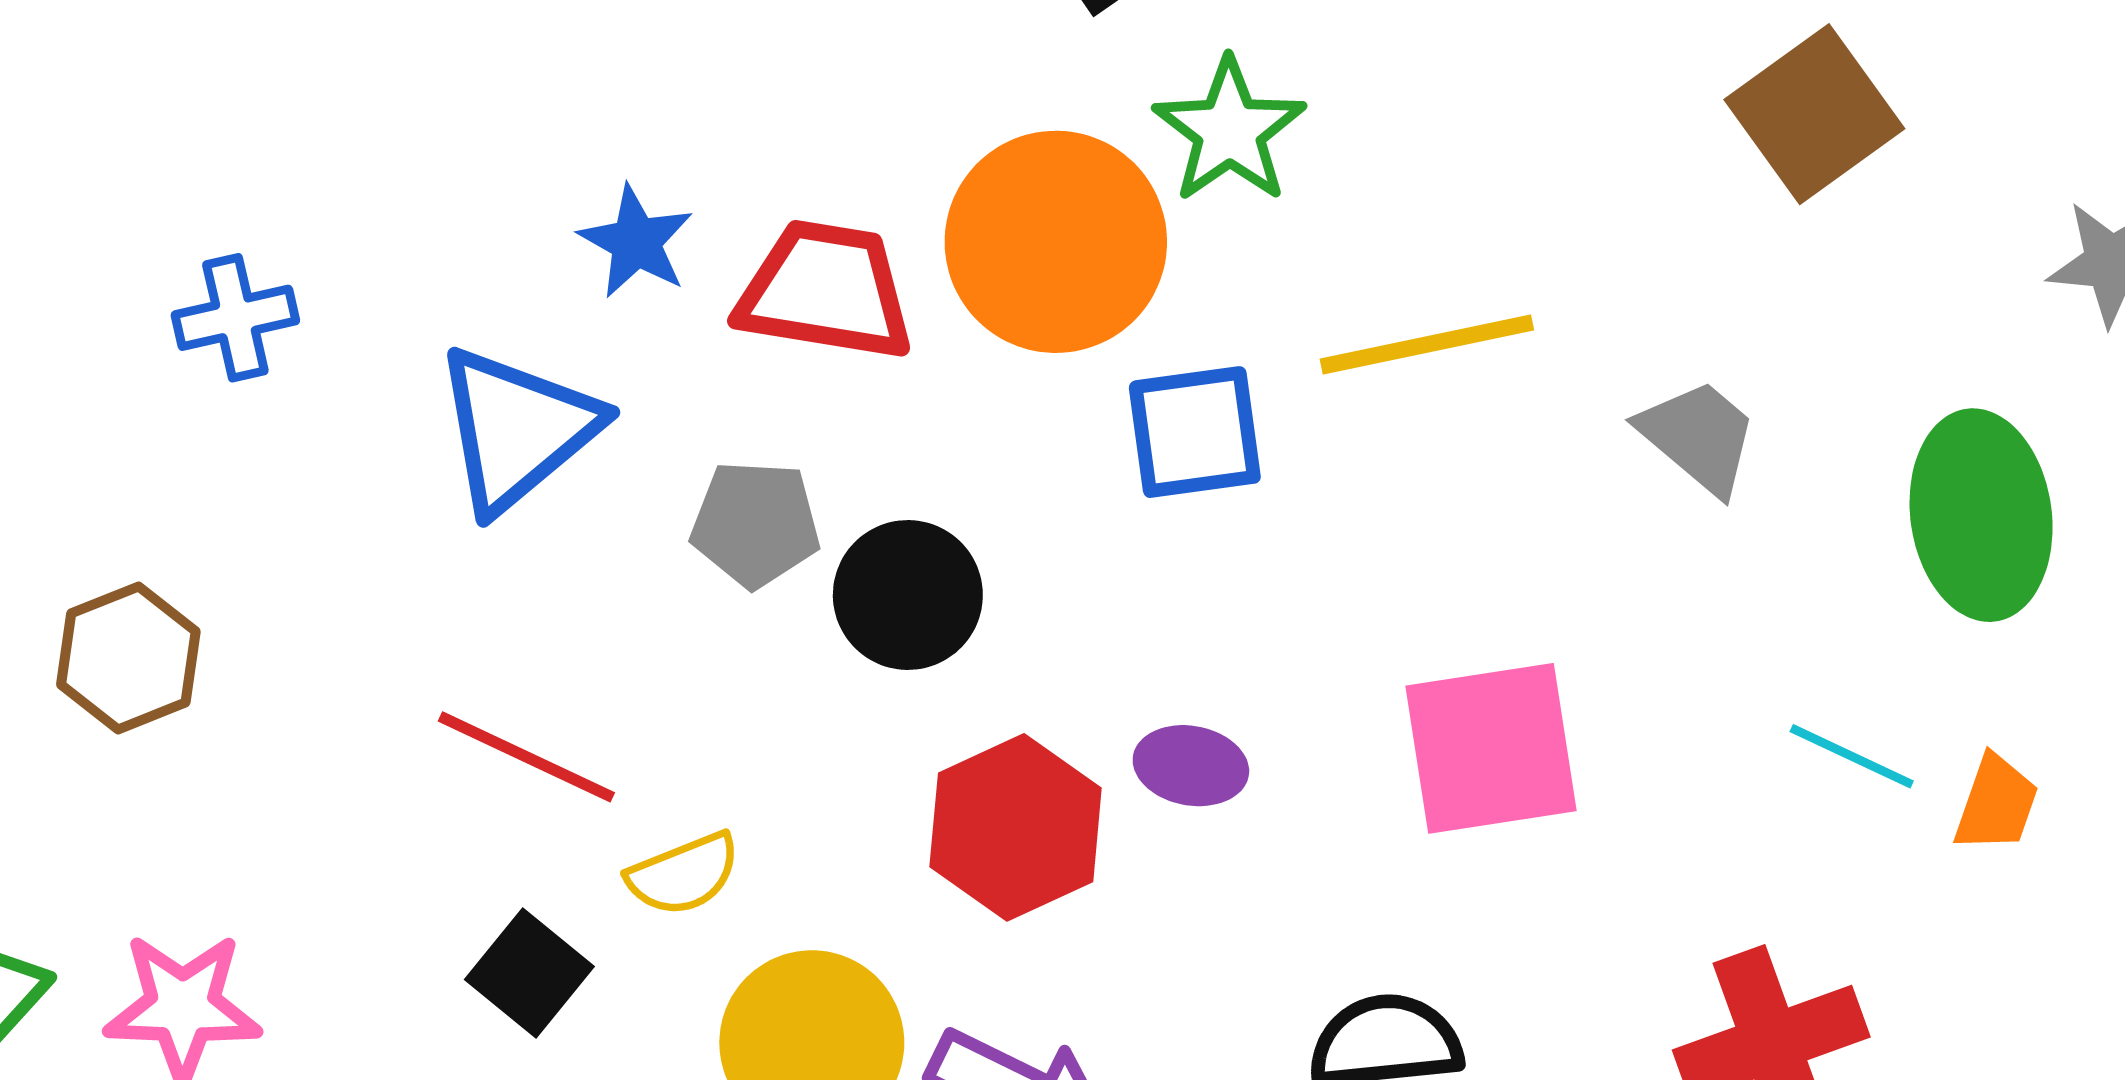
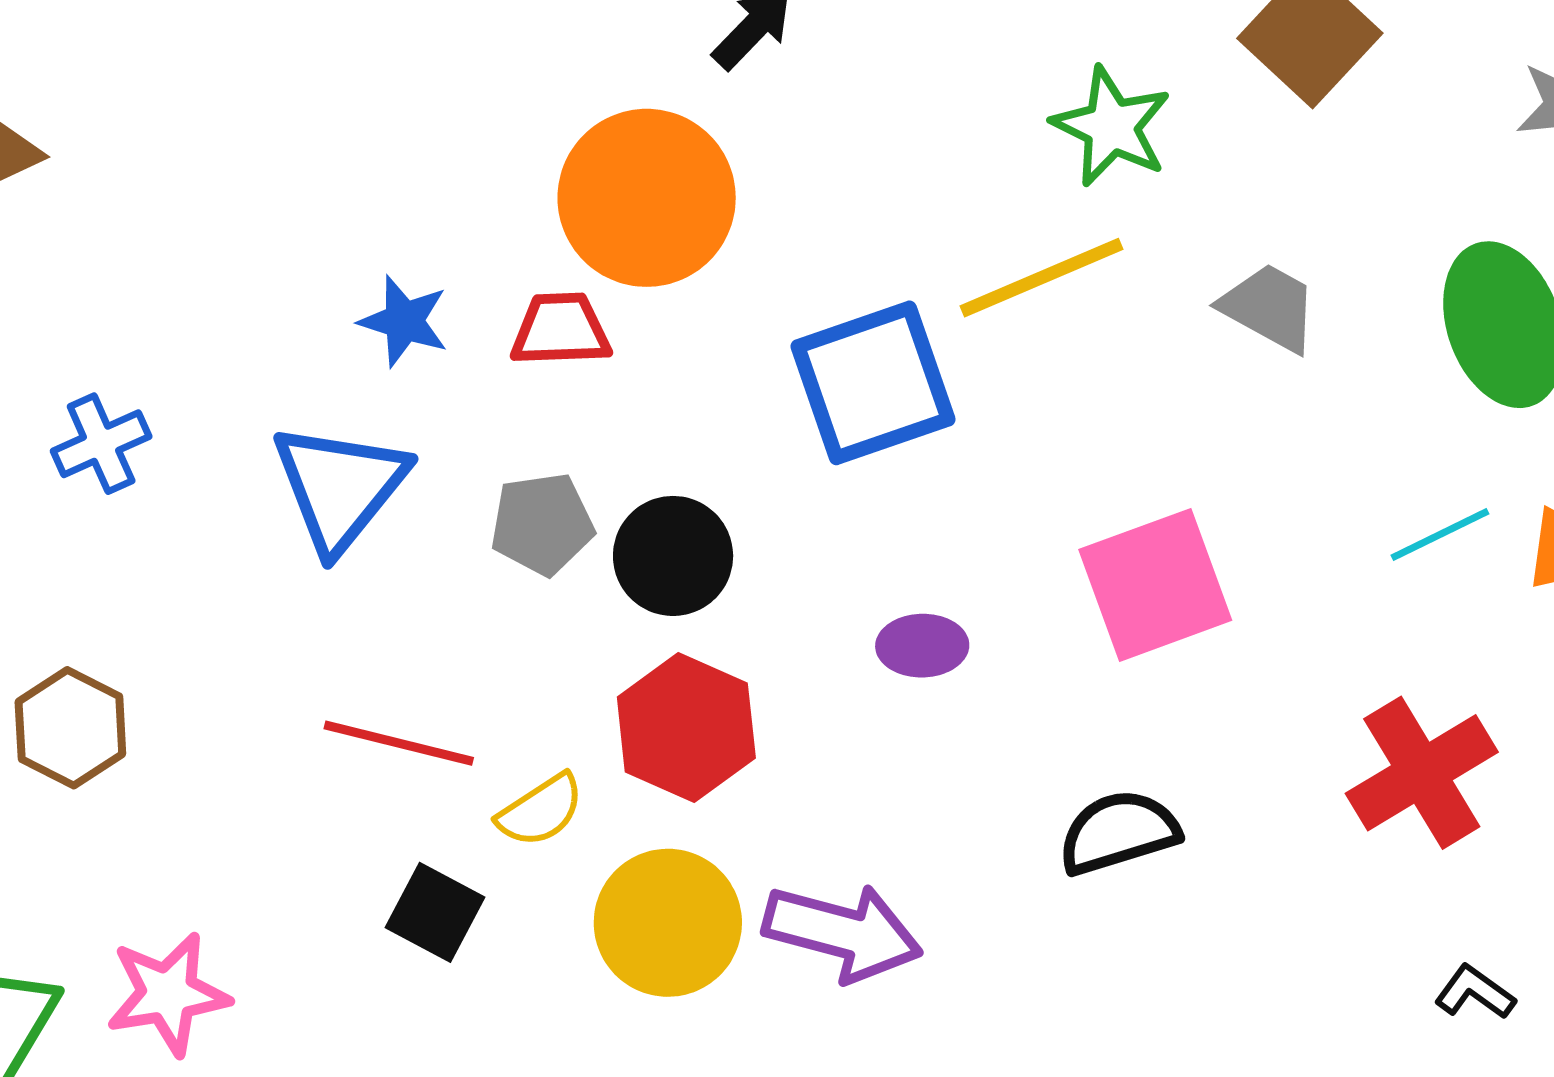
green star: (1229, 131) -> (1111, 127), moved
orange circle: (1056, 242) -> (647, 198), moved
red trapezoid: (826, 291) -> (561, 330), size x0.7
blue square: (1195, 432) -> (873, 383), size x1.4
cyan line: (1852, 756) -> (1440, 534), turned -40
red hexagon: (1016, 827) -> (686, 727), moved

